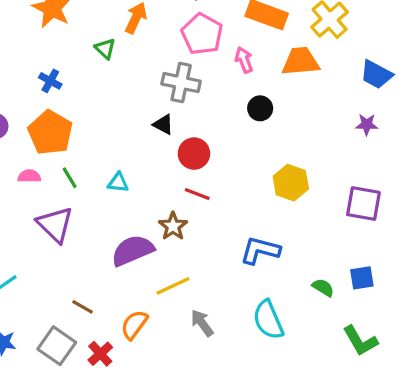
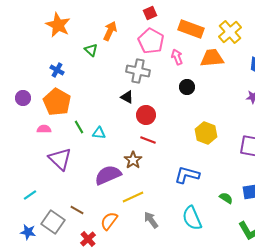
green line: (70, 178) -> (79, 127), moved
gray square: (57, 346) -> (53, 222), moved

